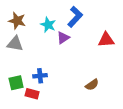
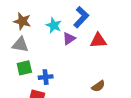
red triangle: (106, 40) -> (98, 41), moved
green square: (16, 83) -> (24, 68), moved

